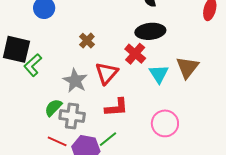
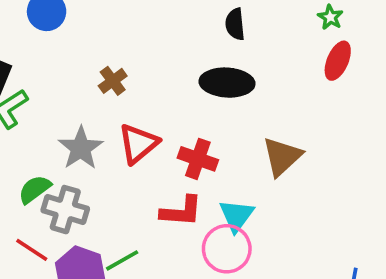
red cross: (135, 54) -> (198, 159), moved, turned -30
cyan triangle: (159, 74) -> (236, 216), moved
red L-shape: (116, 107) -> (181, 211), moved

